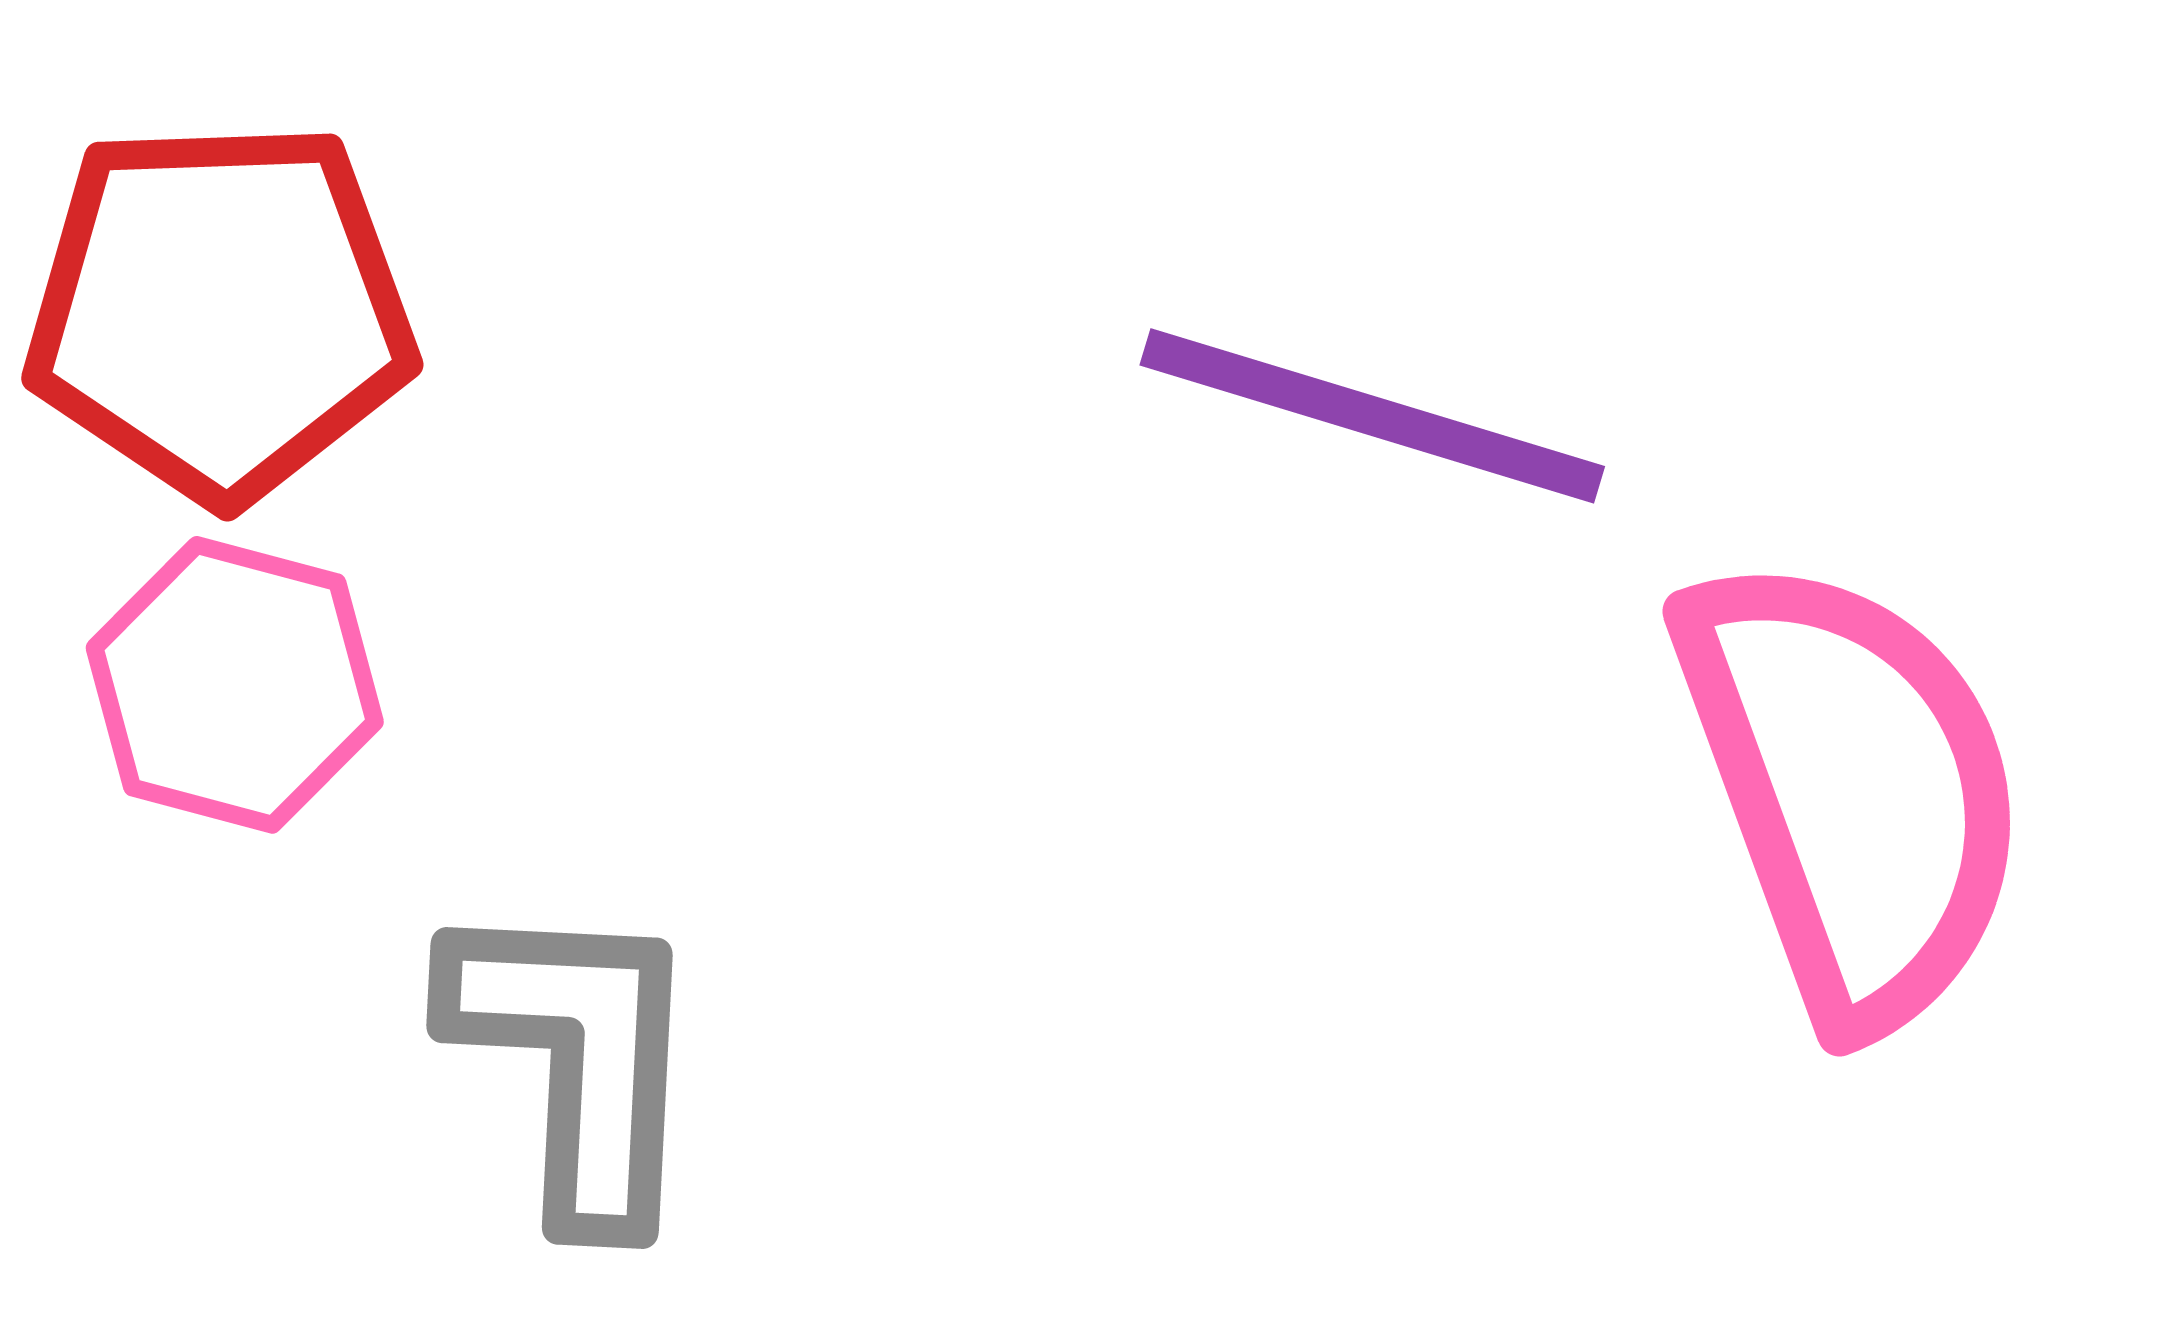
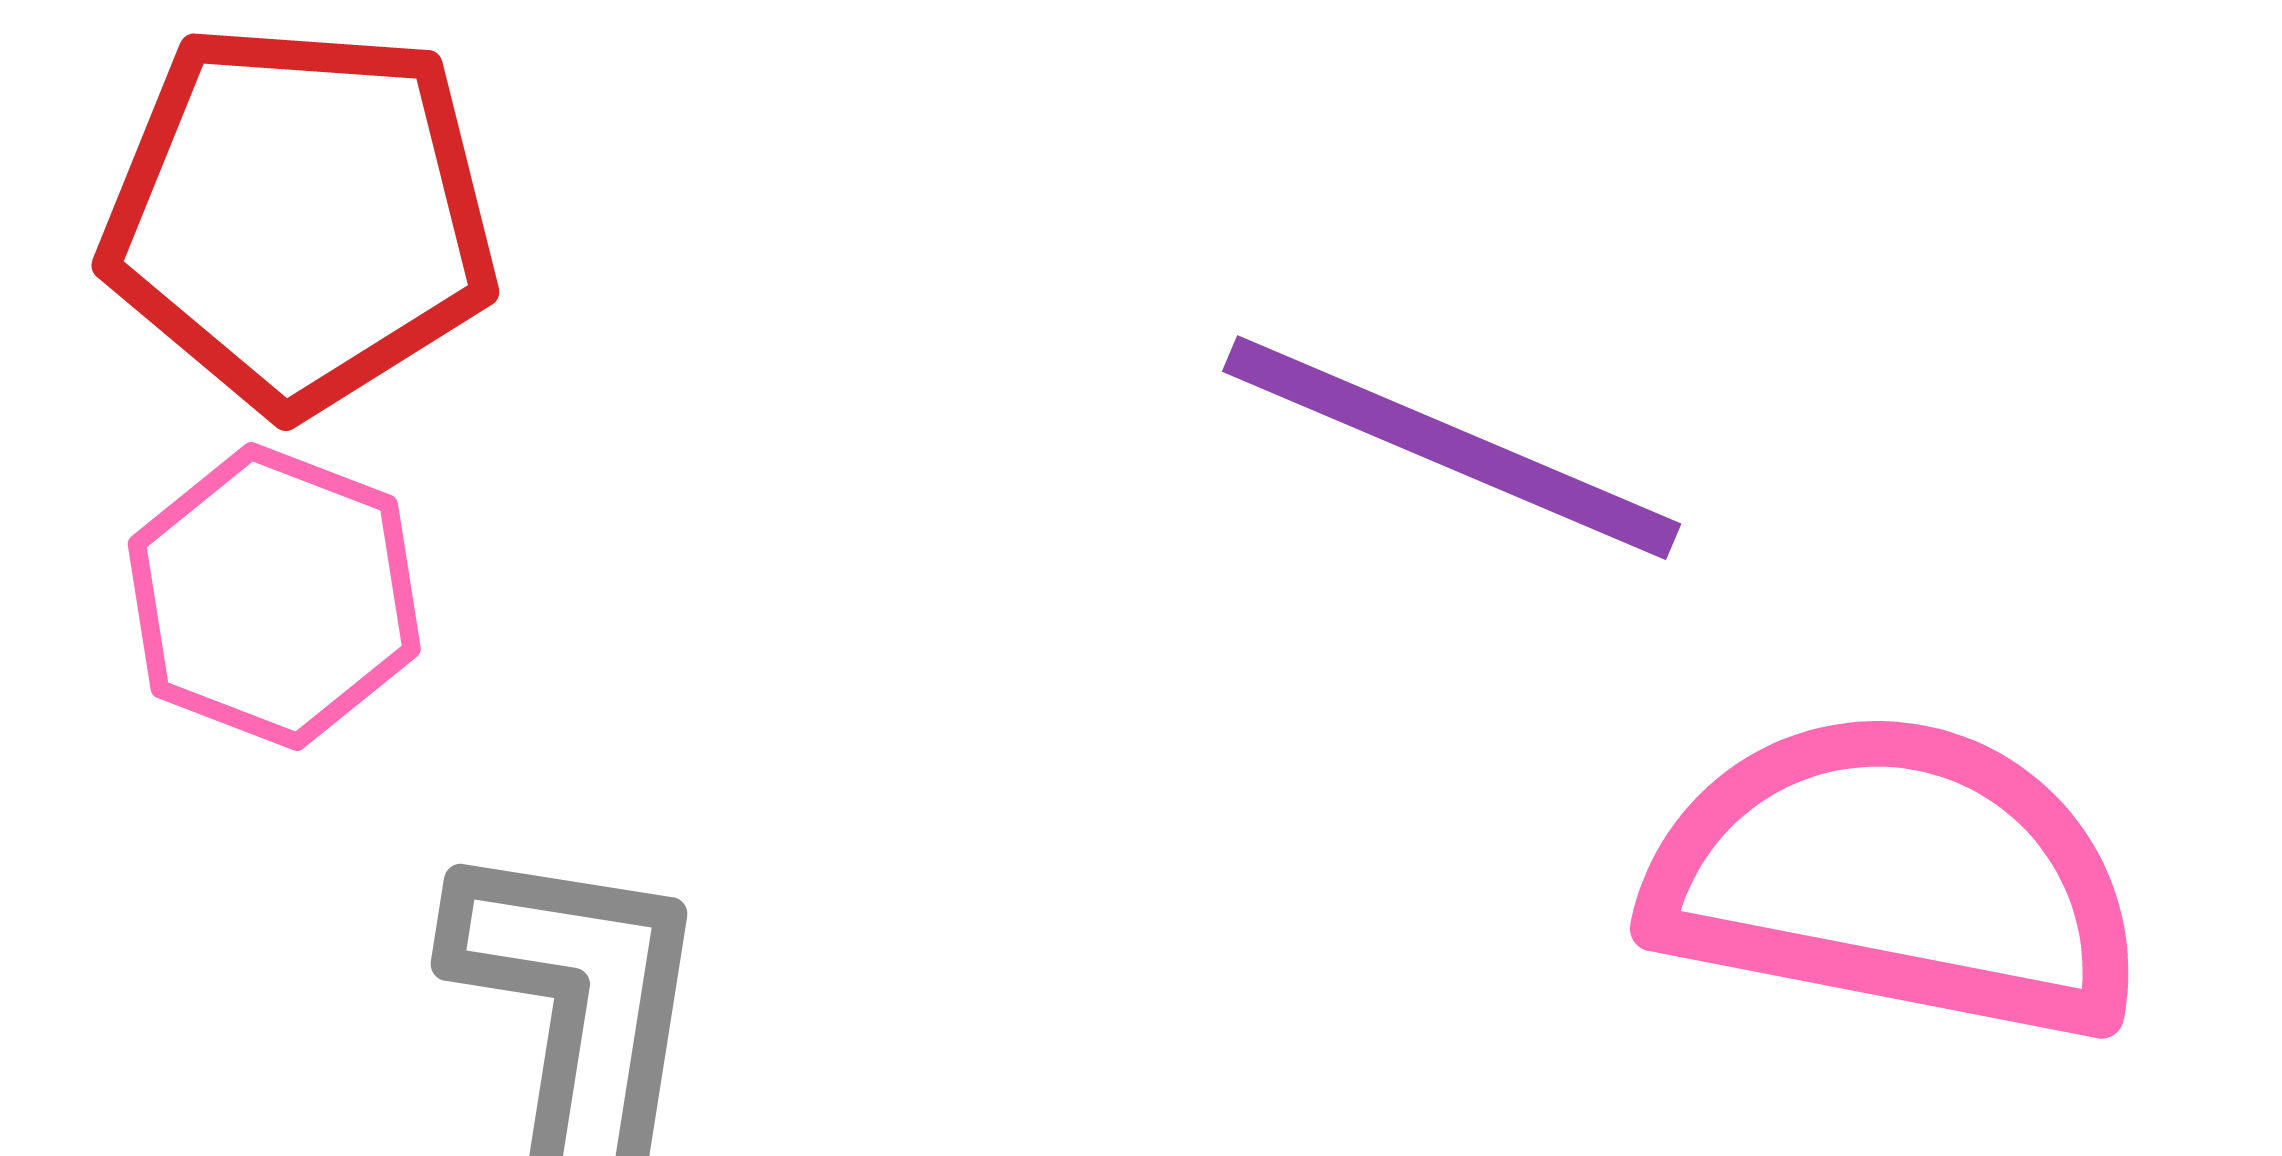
pink semicircle: (1852, 790) -> (1895, 877), turned -65

